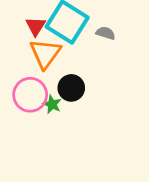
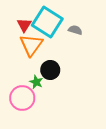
pink circle: (30, 95) -> (22, 98), moved

